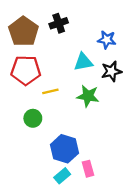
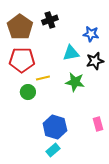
green circle: (33, 118) -> (28, 92), moved
pink rectangle: (88, 169) -> (98, 124), moved

